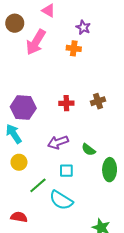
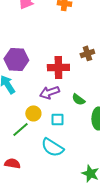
red cross: (66, 103) -> (58, 67), moved, size x1.5
yellow circle: (19, 162) -> (33, 113), moved
green line: (38, 185) -> (20, 129), moved

